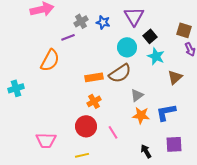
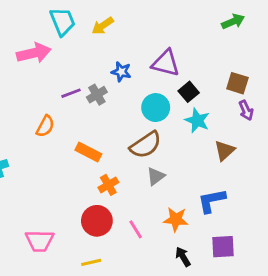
purple triangle: (134, 16) -> (166, 63), turned -45
gray cross: (81, 21) -> (97, 95), moved
orange semicircle: (50, 60) -> (45, 126), size x0.7
orange rectangle: (94, 77) -> (88, 152), moved, turned 36
gray triangle: (137, 95) -> (156, 176), moved
orange star: (141, 115) -> (176, 219), moved

